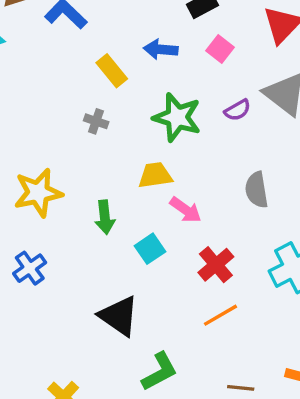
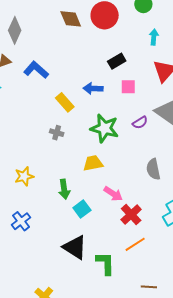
pink square: (220, 49) -> (128, 87), turned -35
yellow star: (38, 193) -> (24, 176), size x0.7
pink arrow: (185, 210) -> (113, 194), moved
cyan square: (150, 249) -> (82, 209), moved
green L-shape: (160, 372) -> (105, 263), moved, turned -60

